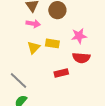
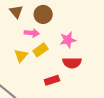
pink arrow: (33, 24) -> (32, 33), moved
yellow rectangle: (52, 43) -> (40, 50), turned -40

